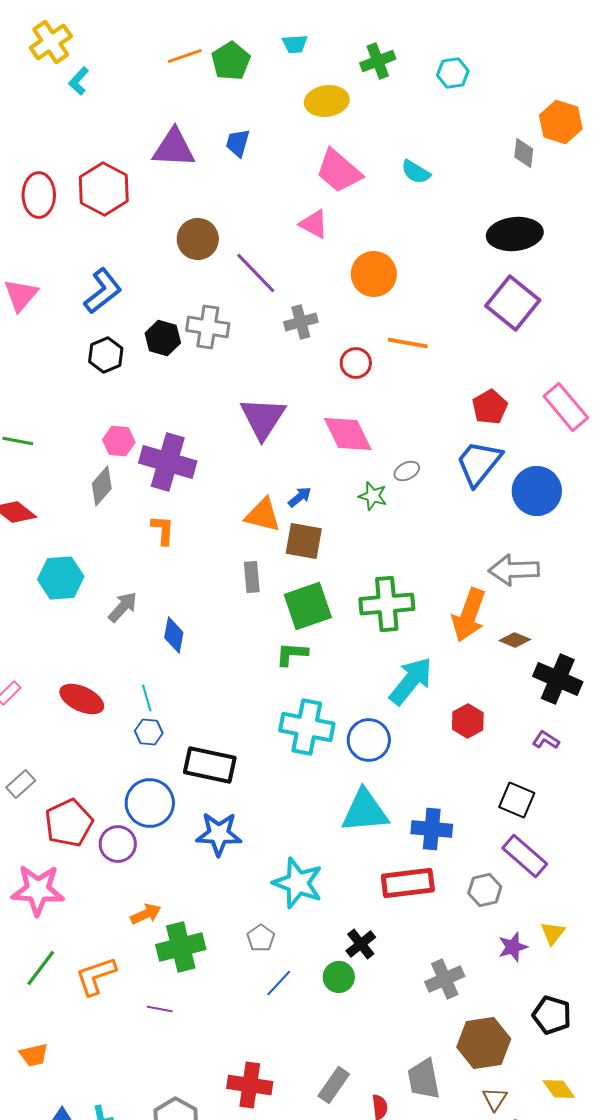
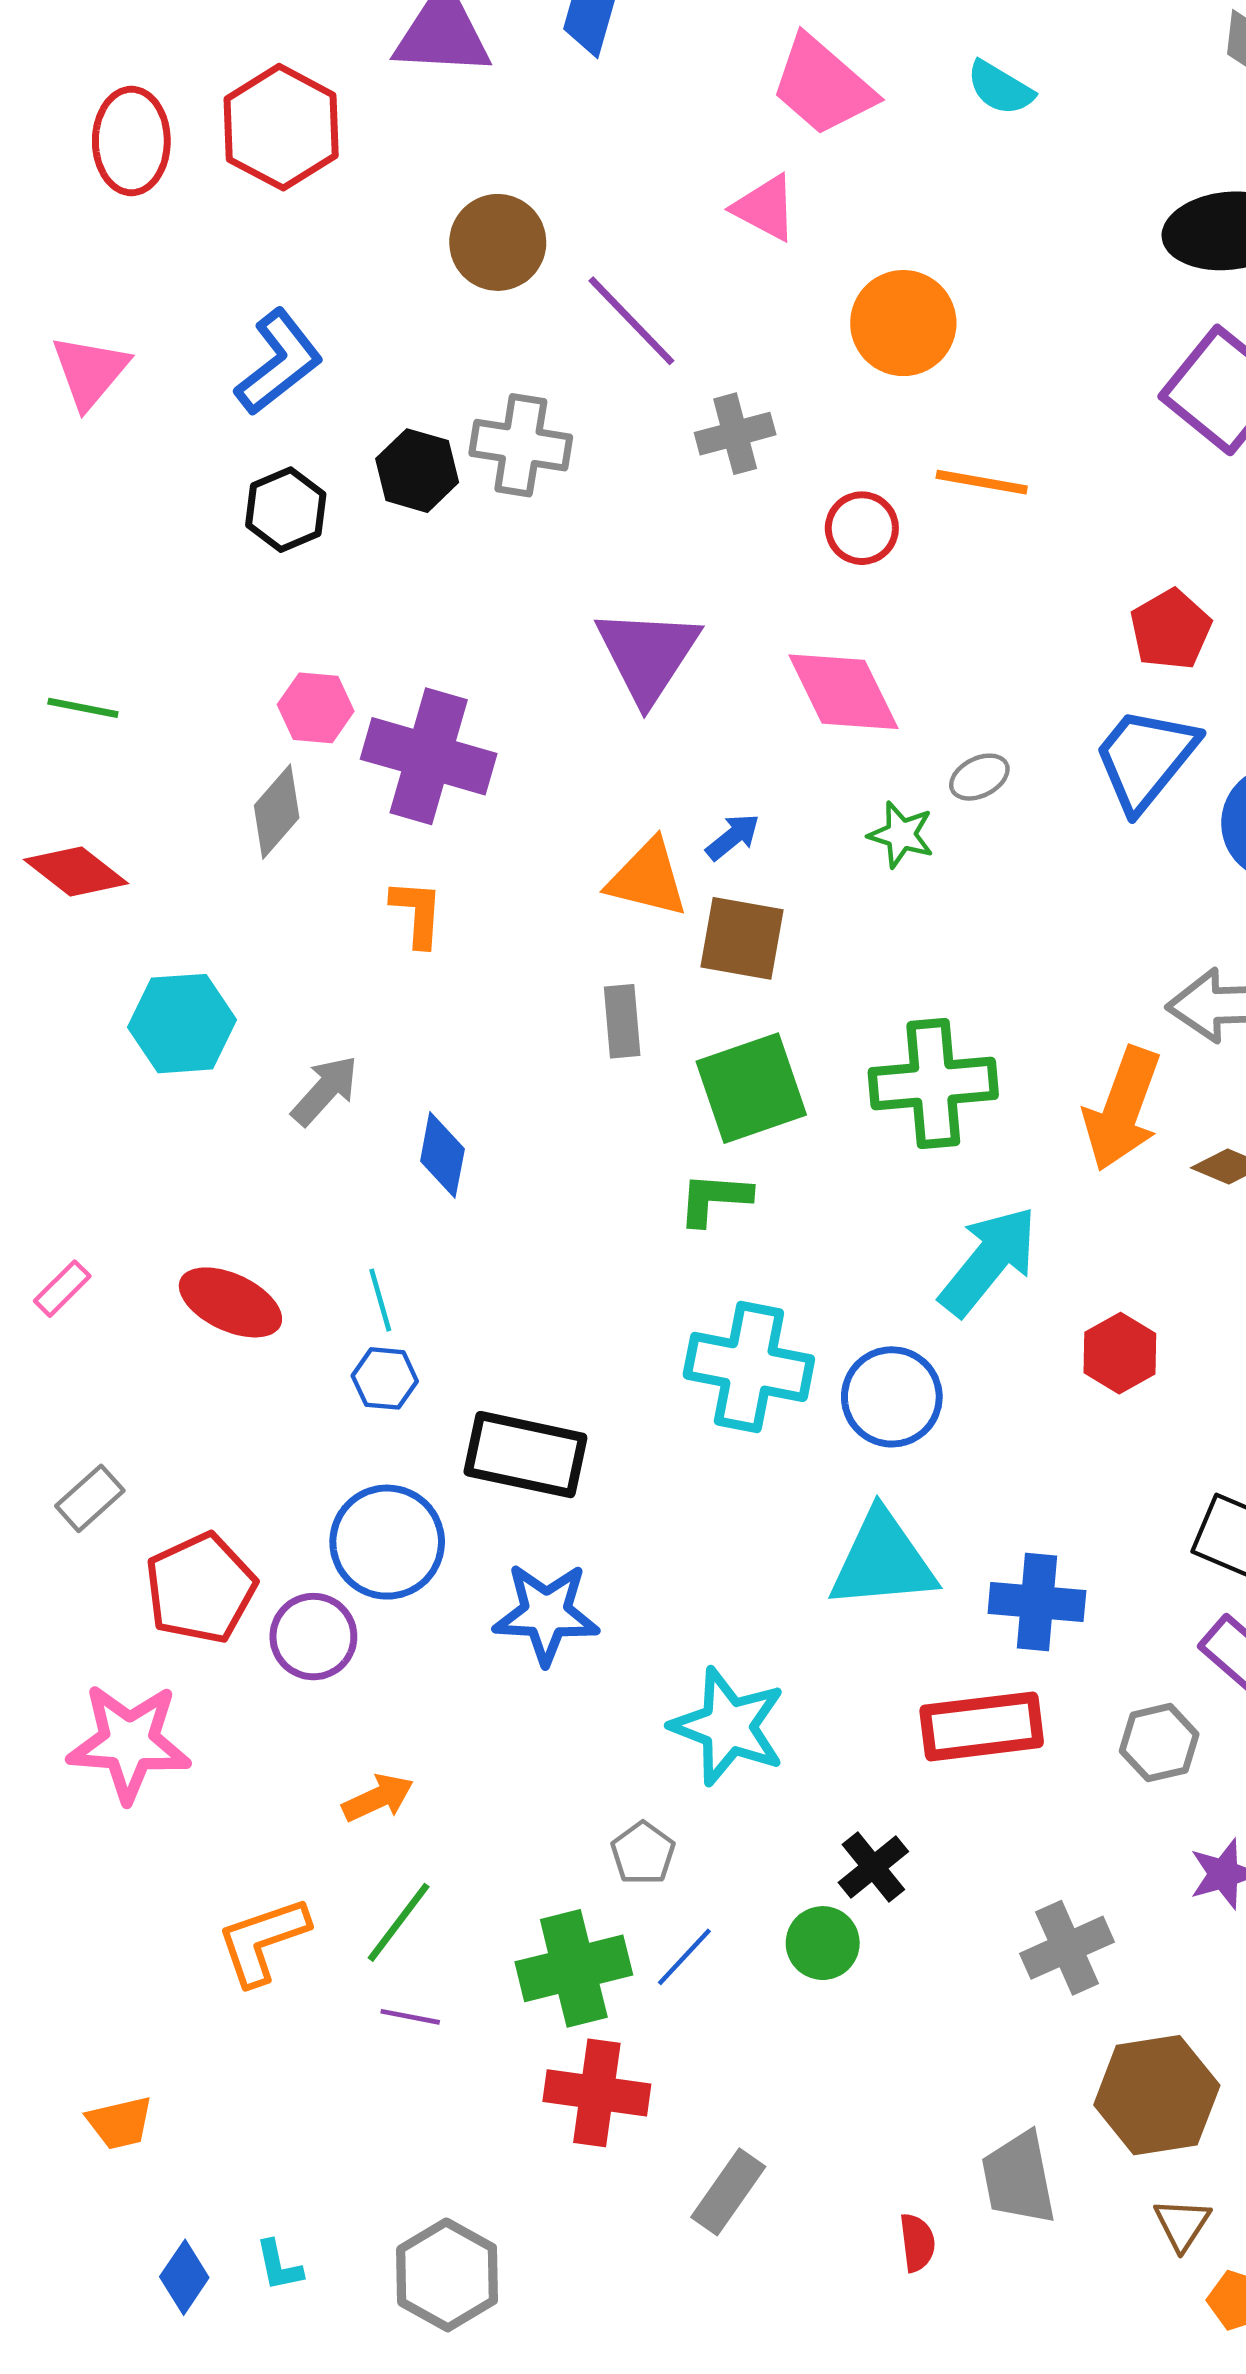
green cross: (181, 947) -> (574, 1968), moved
green line: (41, 968) -> (399, 1922), moved
red cross: (250, 1085) -> (597, 2093), moved
gray rectangle: (334, 1085) -> (728, 2192), moved

